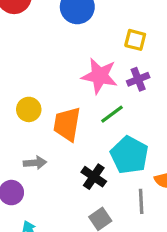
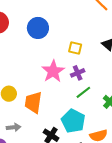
pink star: (100, 76) -> (53, 71), turned 30
green line: (112, 114) -> (83, 92), moved

